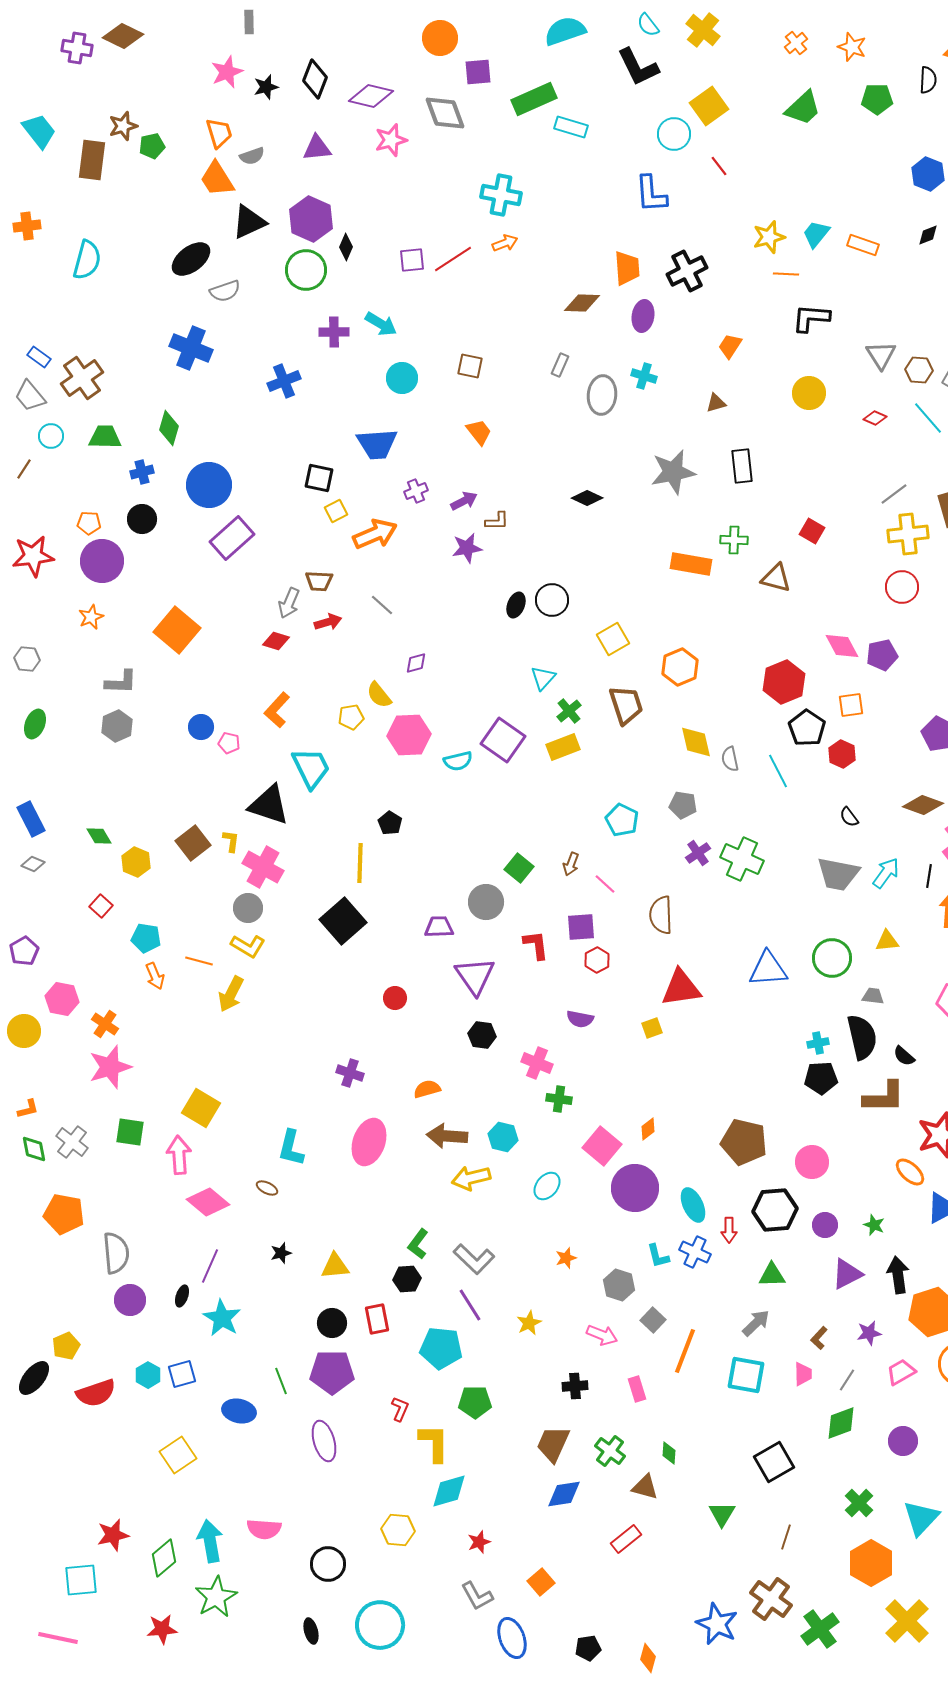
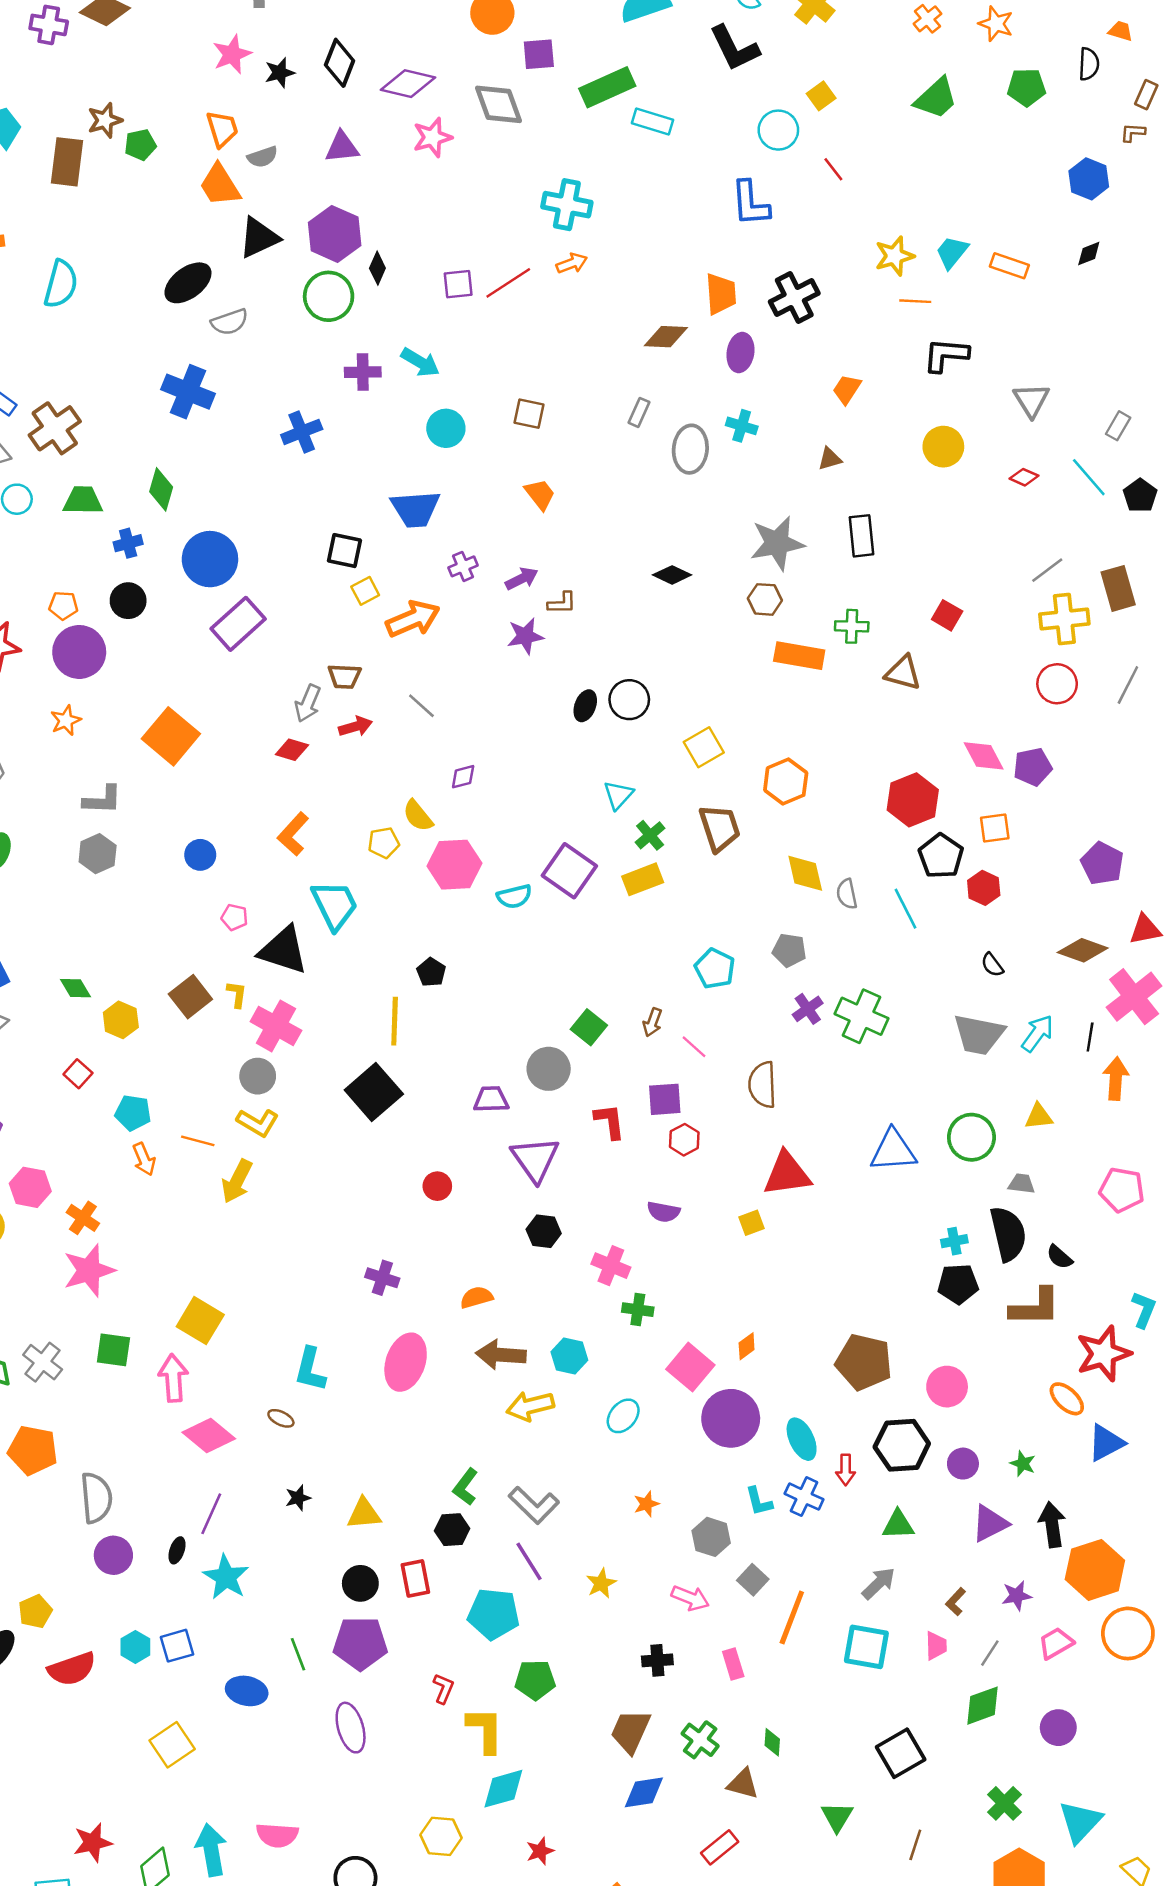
yellow square: (709, 106) -> (821, 96), size x0.6
brown hexagon: (919, 370) -> (765, 599), moved
pink pentagon: (229, 743) -> (234, 917), moved

